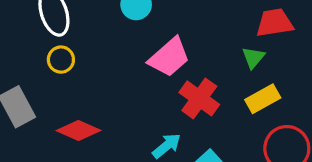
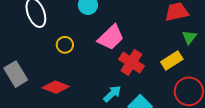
green triangle: (253, 58) -> (189, 37), moved
yellow circle: (61, 60) -> (65, 45), moved

